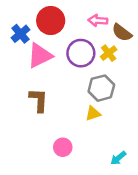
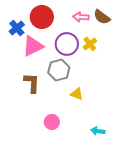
brown semicircle: (122, 33) -> (102, 17), moved
gray hexagon: (101, 88) -> (59, 70), moved
yellow triangle: (93, 113) -> (77, 94), turned 40
cyan arrow: (118, 158) -> (98, 131), turned 48

